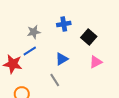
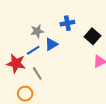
blue triangle: (62, 59) -> (51, 44), moved
gray line: (55, 80) -> (37, 73), moved

